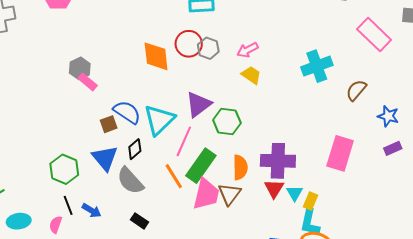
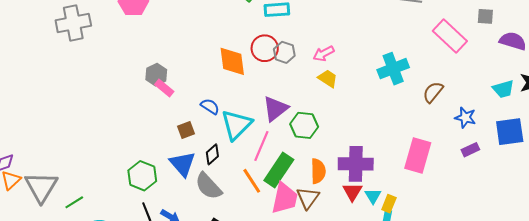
blue semicircle: (127, 112) -> (210, 106), moved, size x0.7

